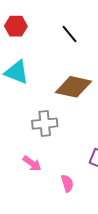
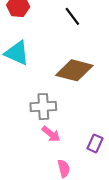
pink arrow: (32, 163) -> (51, 134), moved

